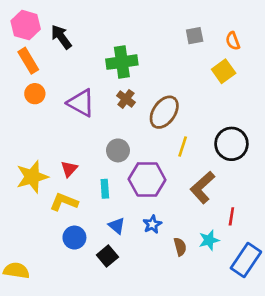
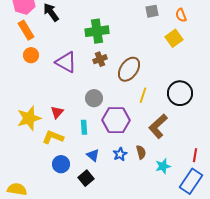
brown cross: (126, 99) -> (100, 59), turned 32
red line: (231, 216) -> (195, 155), moved
brown semicircle: (180, 247) -> (141, 152), moved

